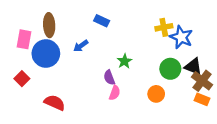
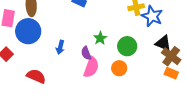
blue arrow: (81, 46) -> (60, 47), moved, turned -40
green circle: (170, 69) -> (127, 46), moved
pink semicircle: (115, 93) -> (91, 67), size x1.5
orange circle: (156, 94) -> (119, 68), moved

